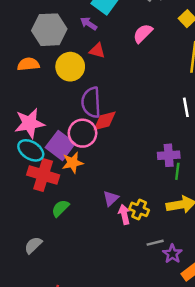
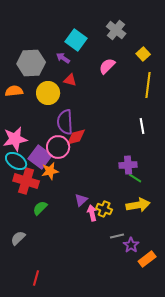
green line: (177, 171) -> (135, 178), turned -64

